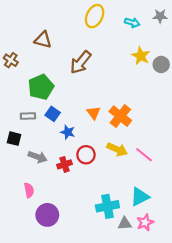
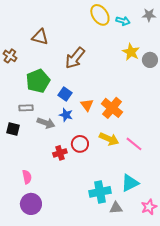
yellow ellipse: (95, 16) -> (100, 15), moved, turned -60
blue square: (53, 114) -> (65, 94), moved
blue star: (68, 132) -> (66, 115), moved
gray arrow: (38, 157) -> (46, 123), moved
purple circle: (47, 215) -> (31, 204), moved
pink star: (145, 222) -> (149, 207), moved

